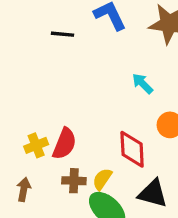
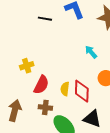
yellow cross: (36, 145) -> (27, 66), moved
yellow semicircle: (102, 179) -> (65, 89), moved, turned -32
brown arrow: (24, 189) -> (15, 111), size x1.5

